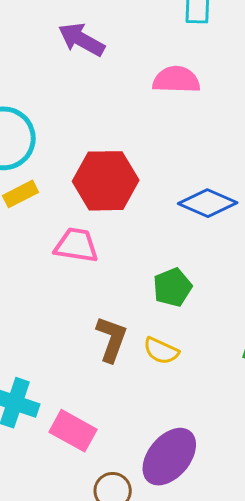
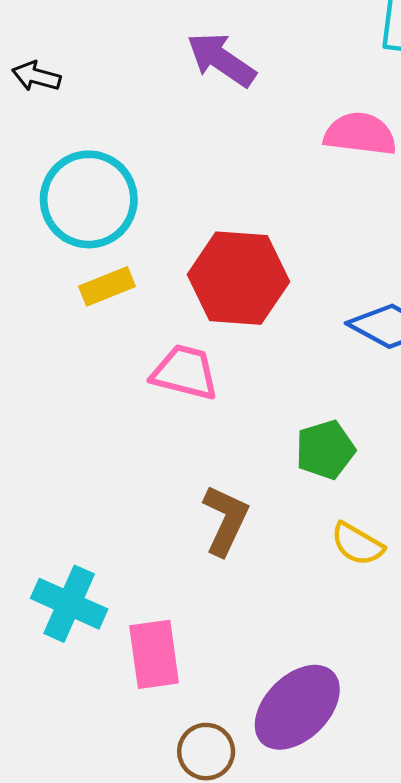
yellow semicircle: (161, 351) -> (357, 544), moved
pink rectangle: (73, 431) -> (154, 654), turned 48

